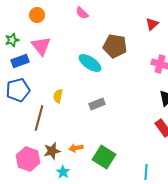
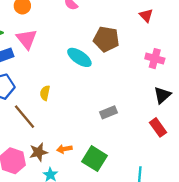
red triangle: (152, 24) -> (146, 15), turned -32
gray rectangle: (97, 104) -> (108, 112), moved
brown line: (39, 118) -> (25, 117), turned -55

